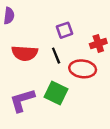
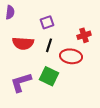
purple square: (64, 30) -> (47, 22), moved
black line: (56, 56) -> (49, 45), turned 40

